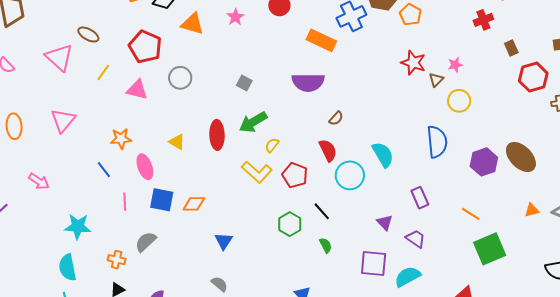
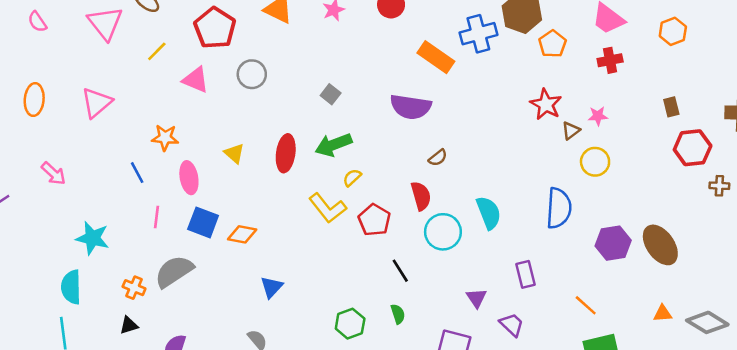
red cross: (483, 20) -> (610, 60), moved
green hexagon: (290, 224) -> (350, 324), moved
gray semicircle: (146, 242) -> (174, 271), size x1.4

